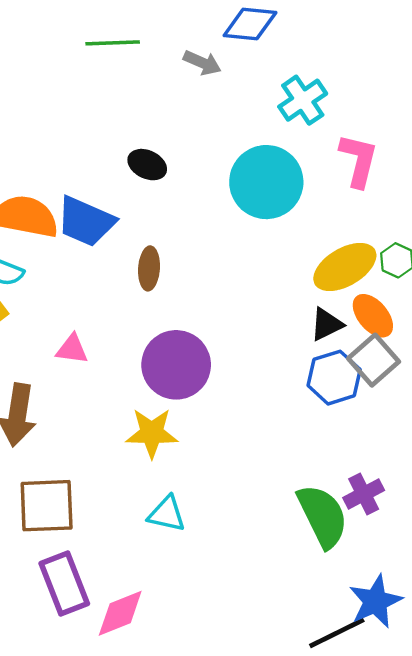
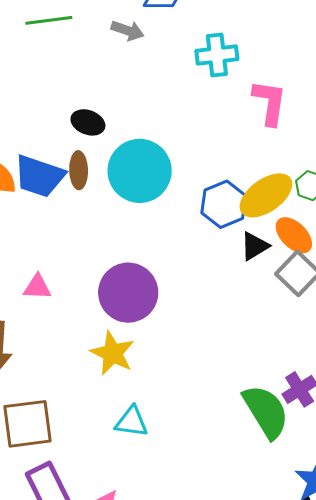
cyan cross: (303, 100) -> (217, 55), turned 33
cyan circle: (266, 182) -> (140, 171), moved
brown ellipse: (149, 268) -> (79, 170), moved
blue hexagon: (334, 378) -> (224, 204), moved
yellow star: (152, 433) -> (112, 353), turned 30

